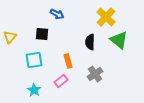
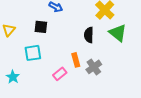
orange rectangle: (68, 61) -> (76, 60), moved
cyan star: (34, 90) -> (13, 77), moved

